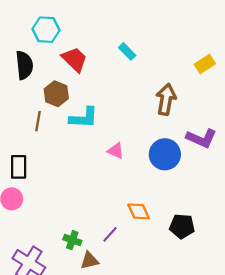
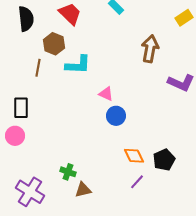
blue circle: (165, 154) -> (116, 116), moved, size x0.7
orange diamond: (139, 211) -> (134, 156), moved
black pentagon: (182, 226) -> (164, 160), turned -30
purple line: (110, 234) -> (137, 182), moved

